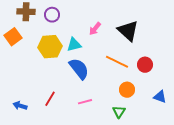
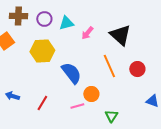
cyan triangle: (74, 45) -> (66, 23), moved
orange line: (117, 62) -> (109, 66), turned 40
orange circle: (127, 90) -> (91, 94), moved
blue arrow: (20, 106) -> (12, 96), moved

